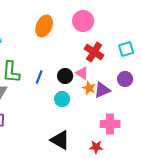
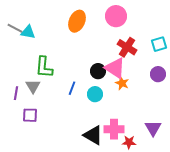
pink triangle: (82, 73) -> (115, 68), size x1.6
blue line: (39, 77) -> (72, 88), moved
purple triangle: (102, 90) -> (153, 128), moved, turned -36
pink cross: (110, 124) -> (114, 129), moved

